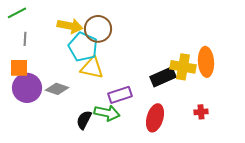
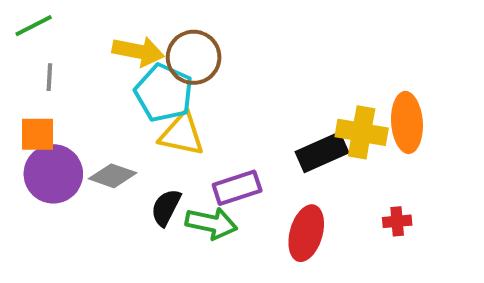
black semicircle: (84, 120) -> (166, 207), moved

